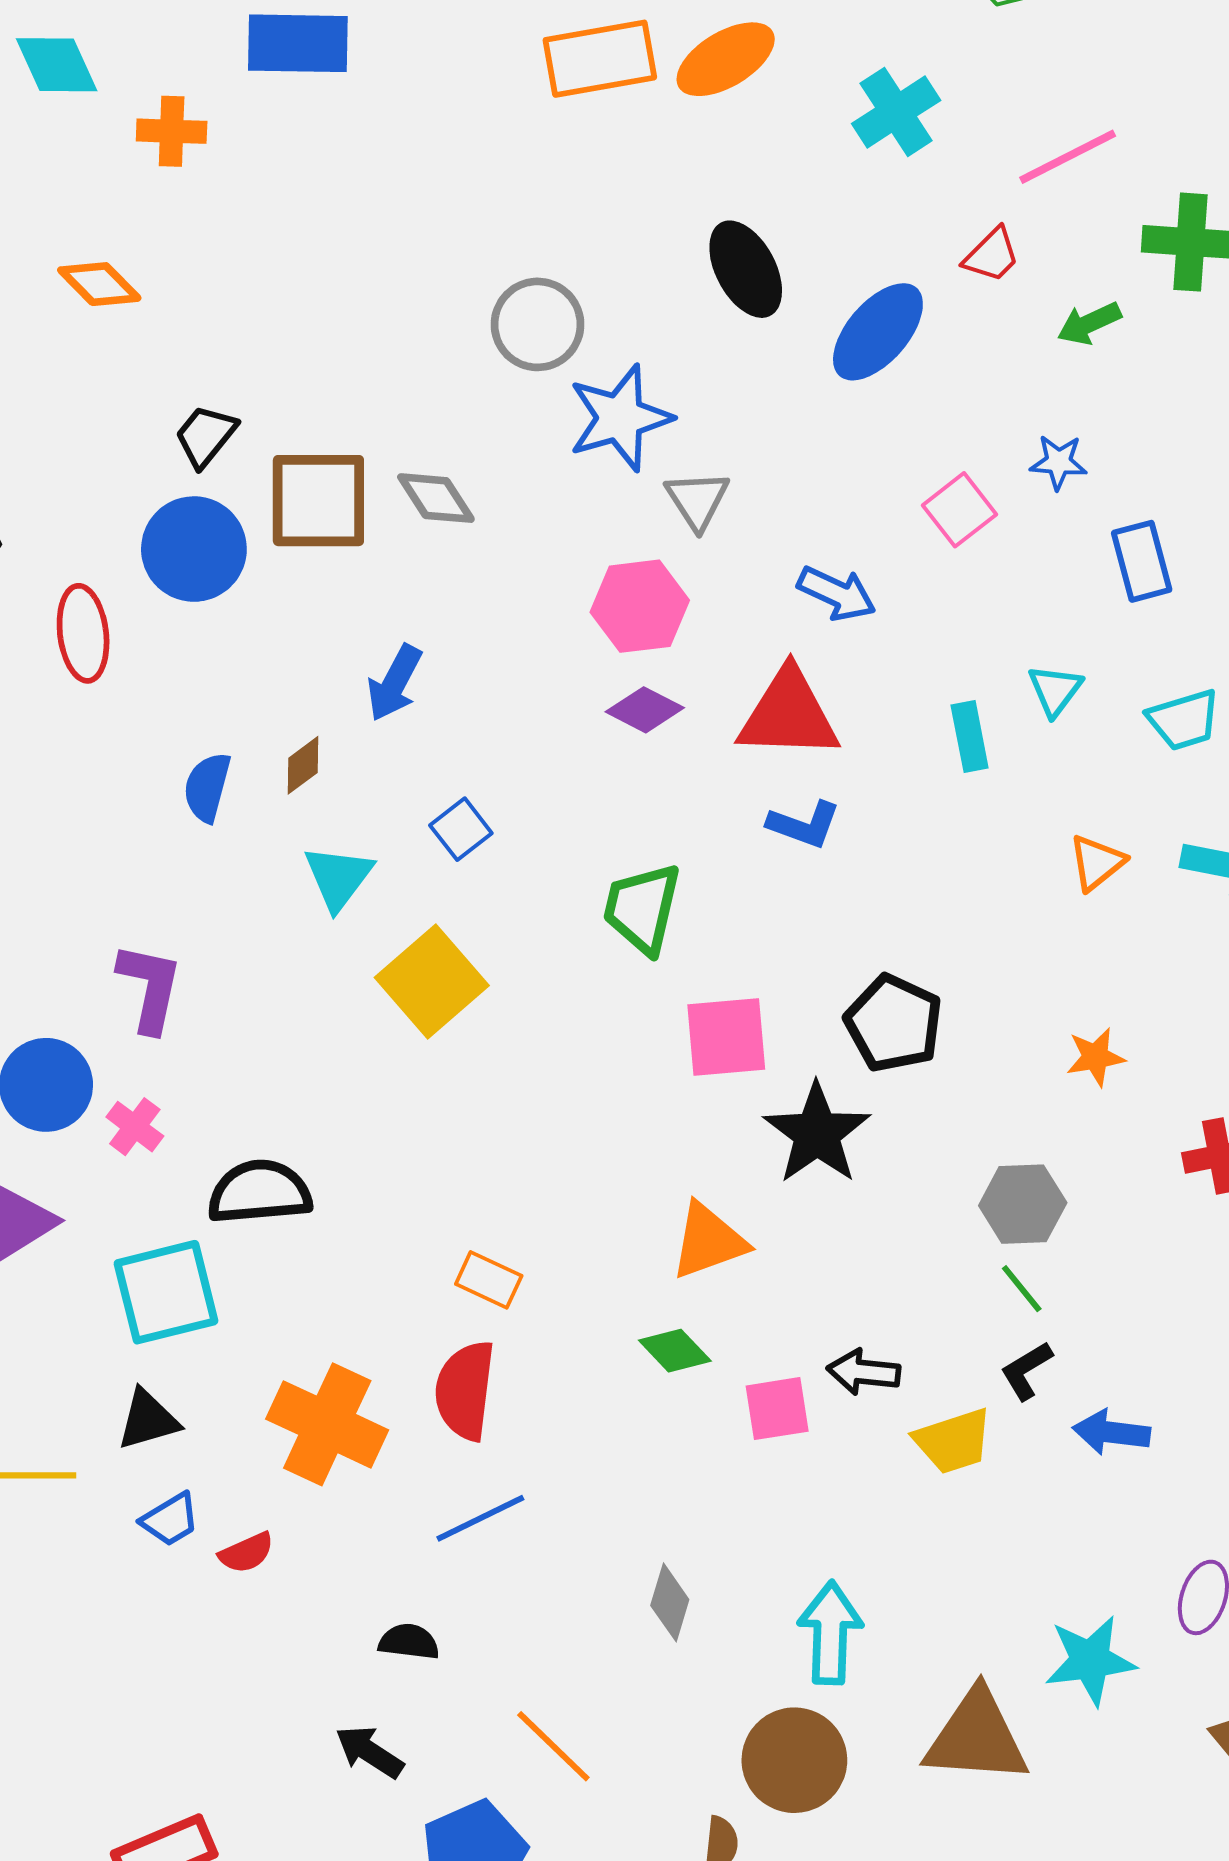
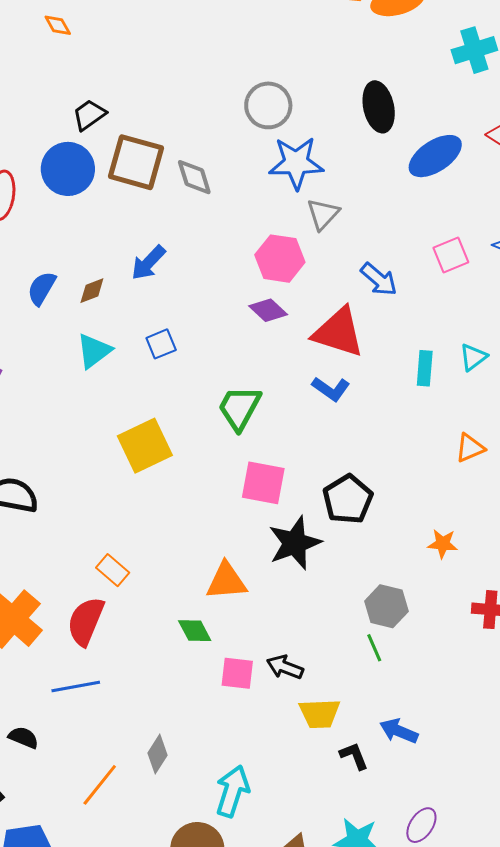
orange diamond: (99, 284) -> (58, 25), size x0.7
yellow square: (432, 982) -> (145, 446), moved
black L-shape: (1026, 1371) -> (354, 756), moved, turned 84
orange line: (553, 1746) -> (100, 785), moved, turned 69

